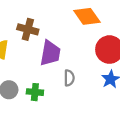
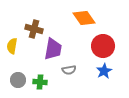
gray semicircle: (69, 78) -> (69, 70), turned 80

